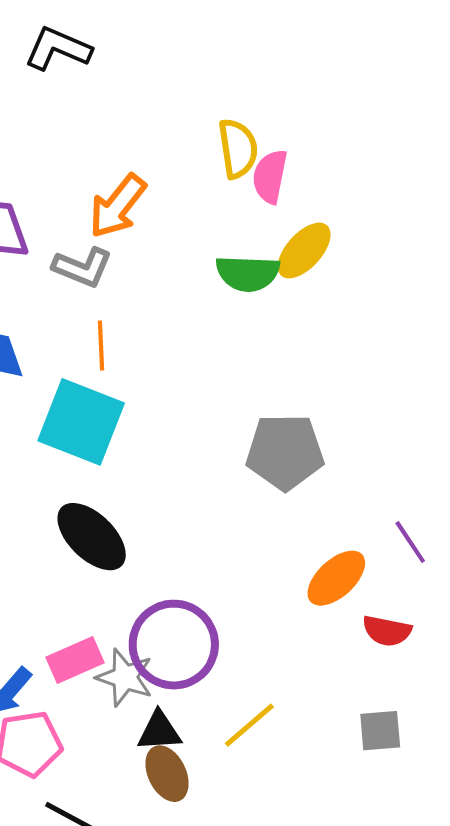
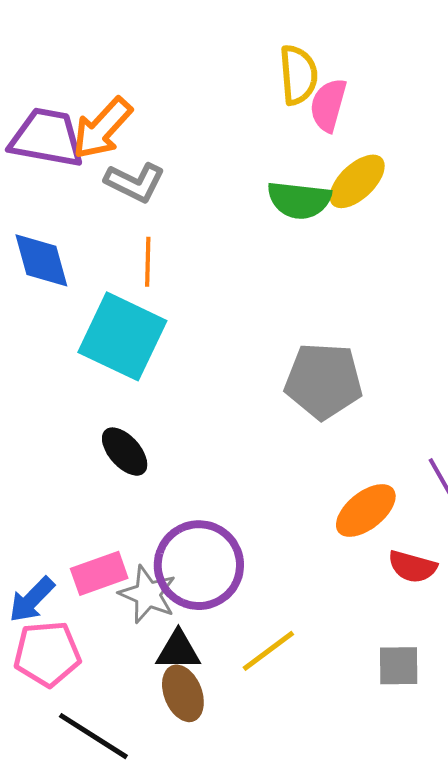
orange arrow: (118, 206) -> (102, 128), moved
black ellipse: (92, 537) -> (125, 452), size x0.7

